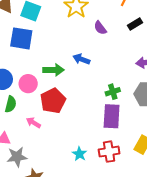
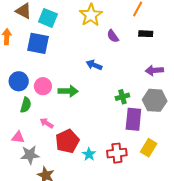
black rectangle: (135, 24) -> (146, 34), turned 32
green arrow: (54, 70) -> (68, 91), moved
red pentagon: (53, 101) -> (67, 141), moved
purple rectangle: (112, 116) -> (133, 119), moved

